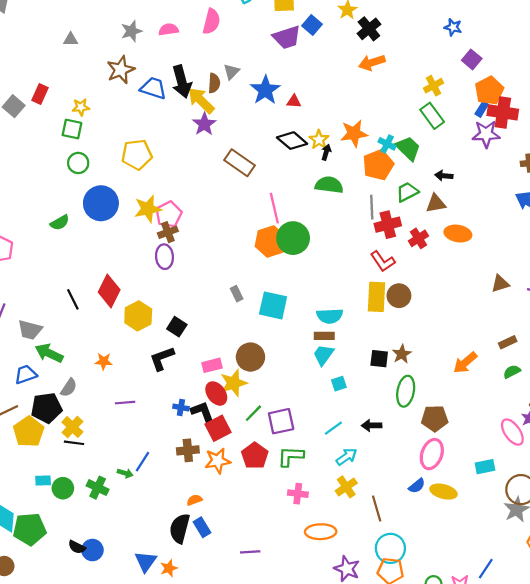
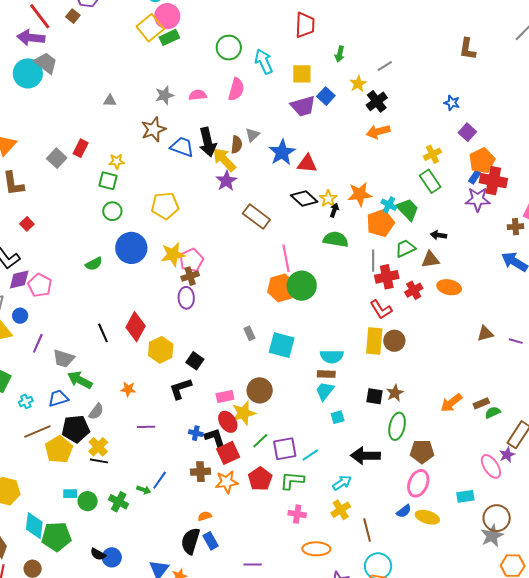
red triangle: (294, 101) -> (307, 164), size x1.5
brown rectangle: (508, 342) -> (481, 403), moved
black arrow: (372, 425) -> (365, 456), size x1.6
cyan line: (333, 428) -> (310, 455), moved

